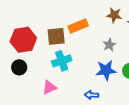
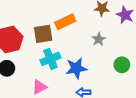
blue star: (106, 70) -> (76, 68), moved

